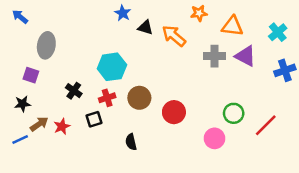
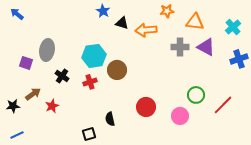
orange arrow: (174, 36) -> (146, 30), turned -45
gray ellipse: (46, 45) -> (47, 50), moved
brown circle: (139, 98) -> (117, 70), moved
black star: (22, 104) -> (13, 106), moved
red circle: (174, 112) -> (146, 107), moved
black square: (94, 119) -> (89, 134), moved
brown arrow: (39, 124) -> (33, 94), moved
blue line: (20, 140) -> (17, 135), moved

